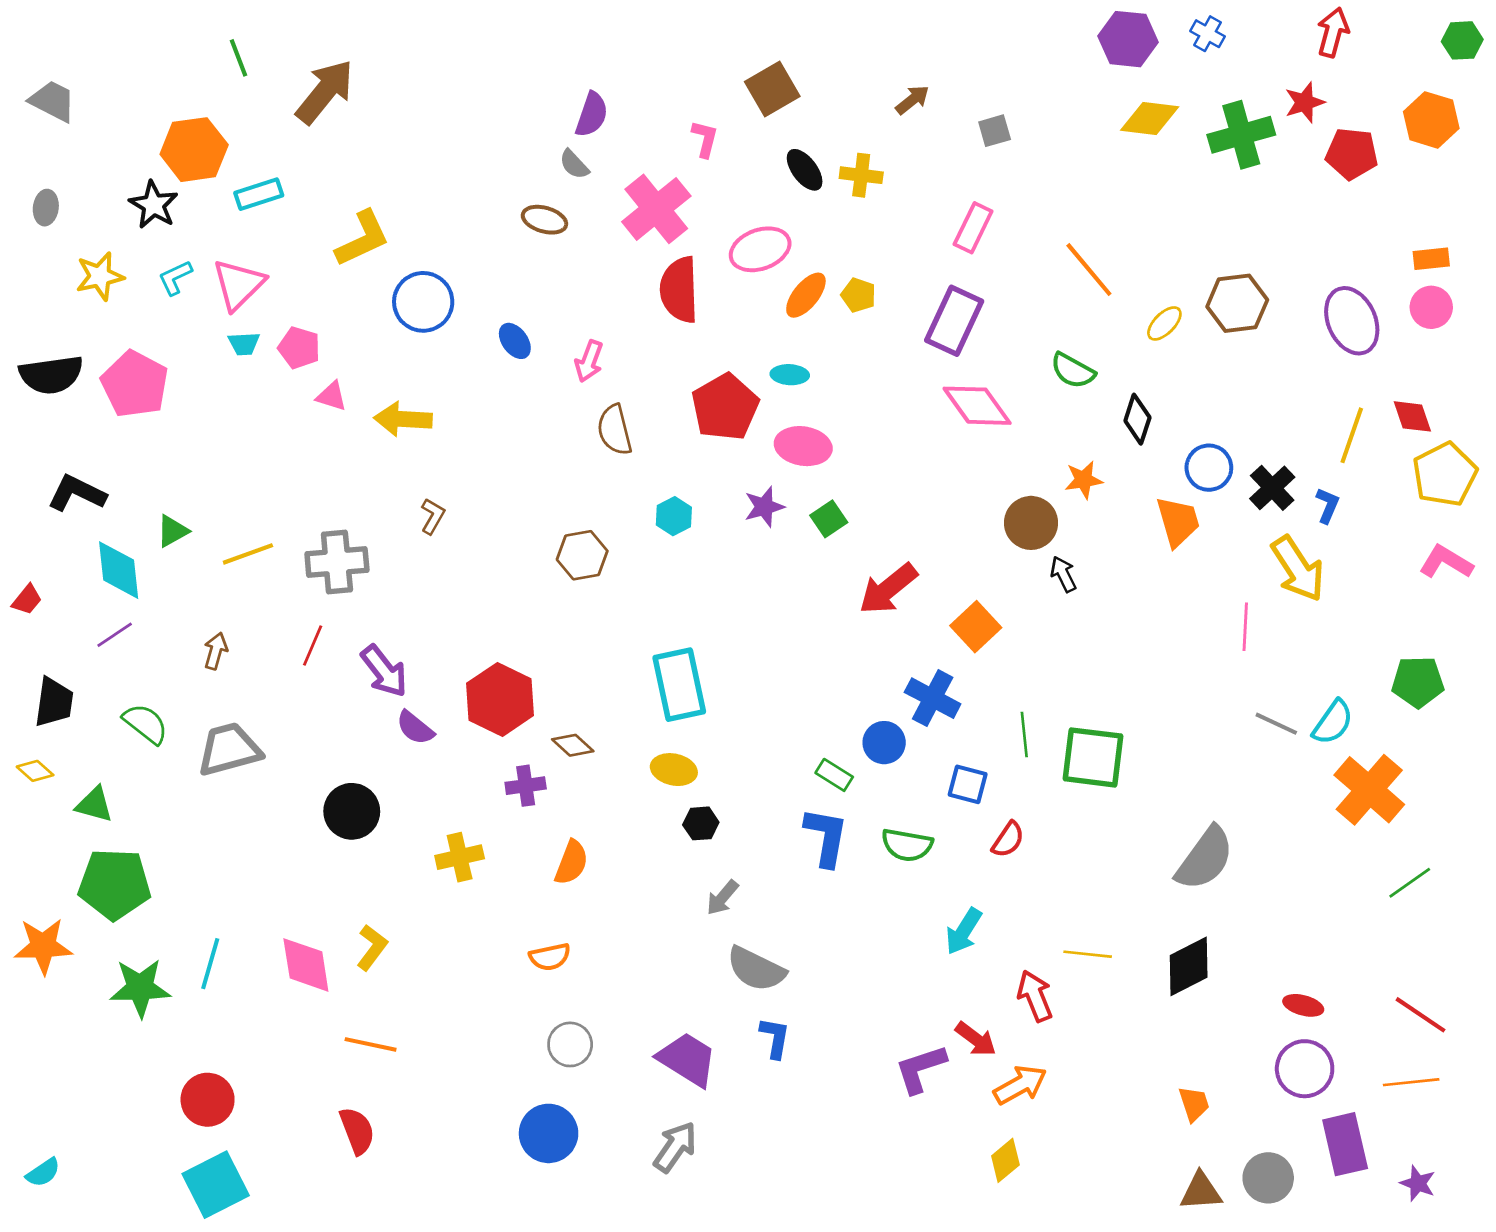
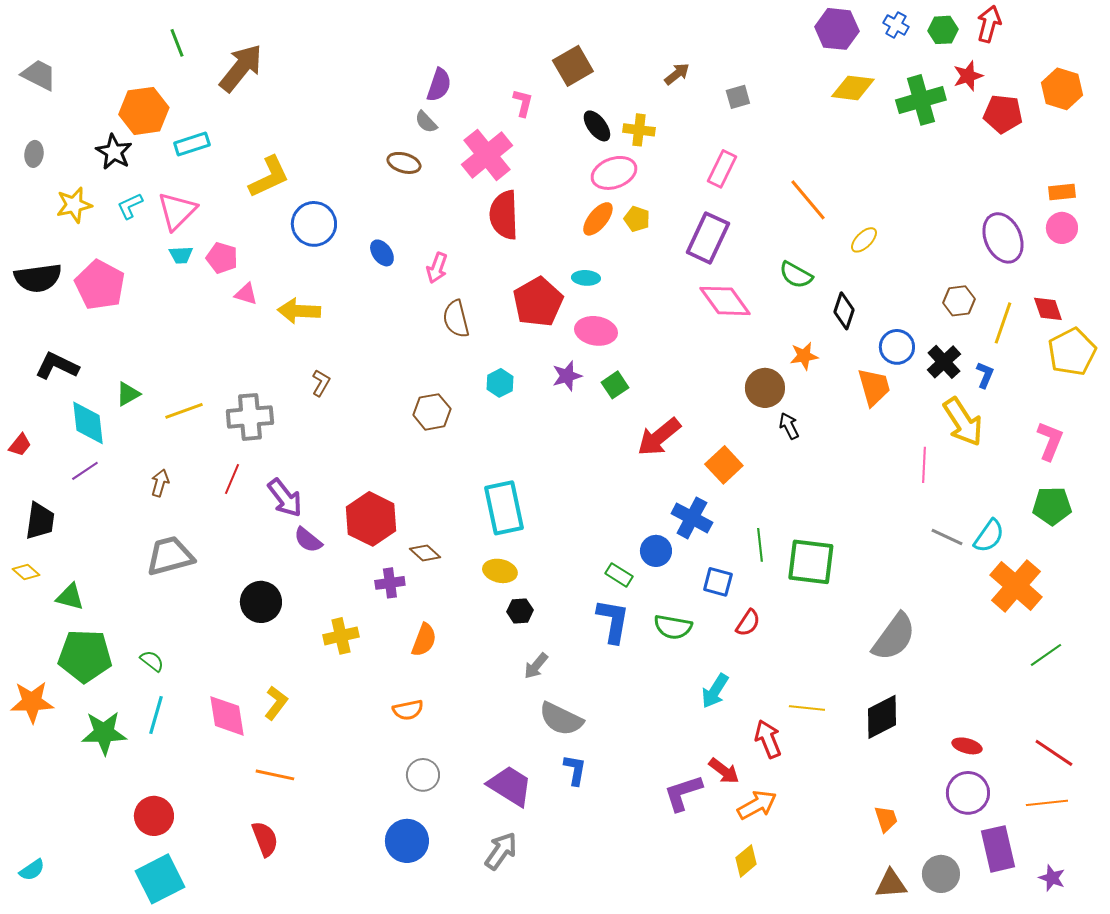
green hexagon: (1462, 40) -> (943, 30), moved
pink ellipse: (760, 249) -> (614, 173), moved
brown hexagon: (1237, 303) -> (959, 301), moved, size x0.7
pink L-shape: (1446, 562) -> (1050, 441), moved, turned 81
green semicircle: (146, 724) -> (152, 661), moved, size x0.7

